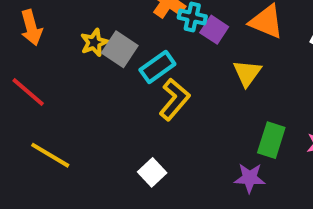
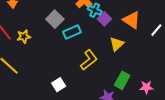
yellow star: (94, 43) -> (24, 37), moved
yellow L-shape: (174, 99) -> (89, 60), moved

